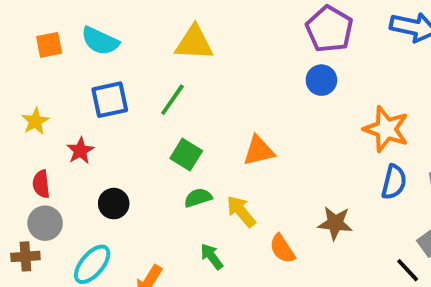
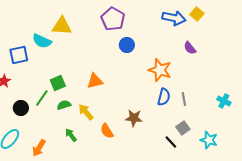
purple pentagon: (329, 29) -> (113, 19), moved
cyan semicircle: (100, 41) -> (42, 41), moved
green line: (172, 100) -> (42, 98), moved
green square: (186, 155) -> (58, 83), turned 35

